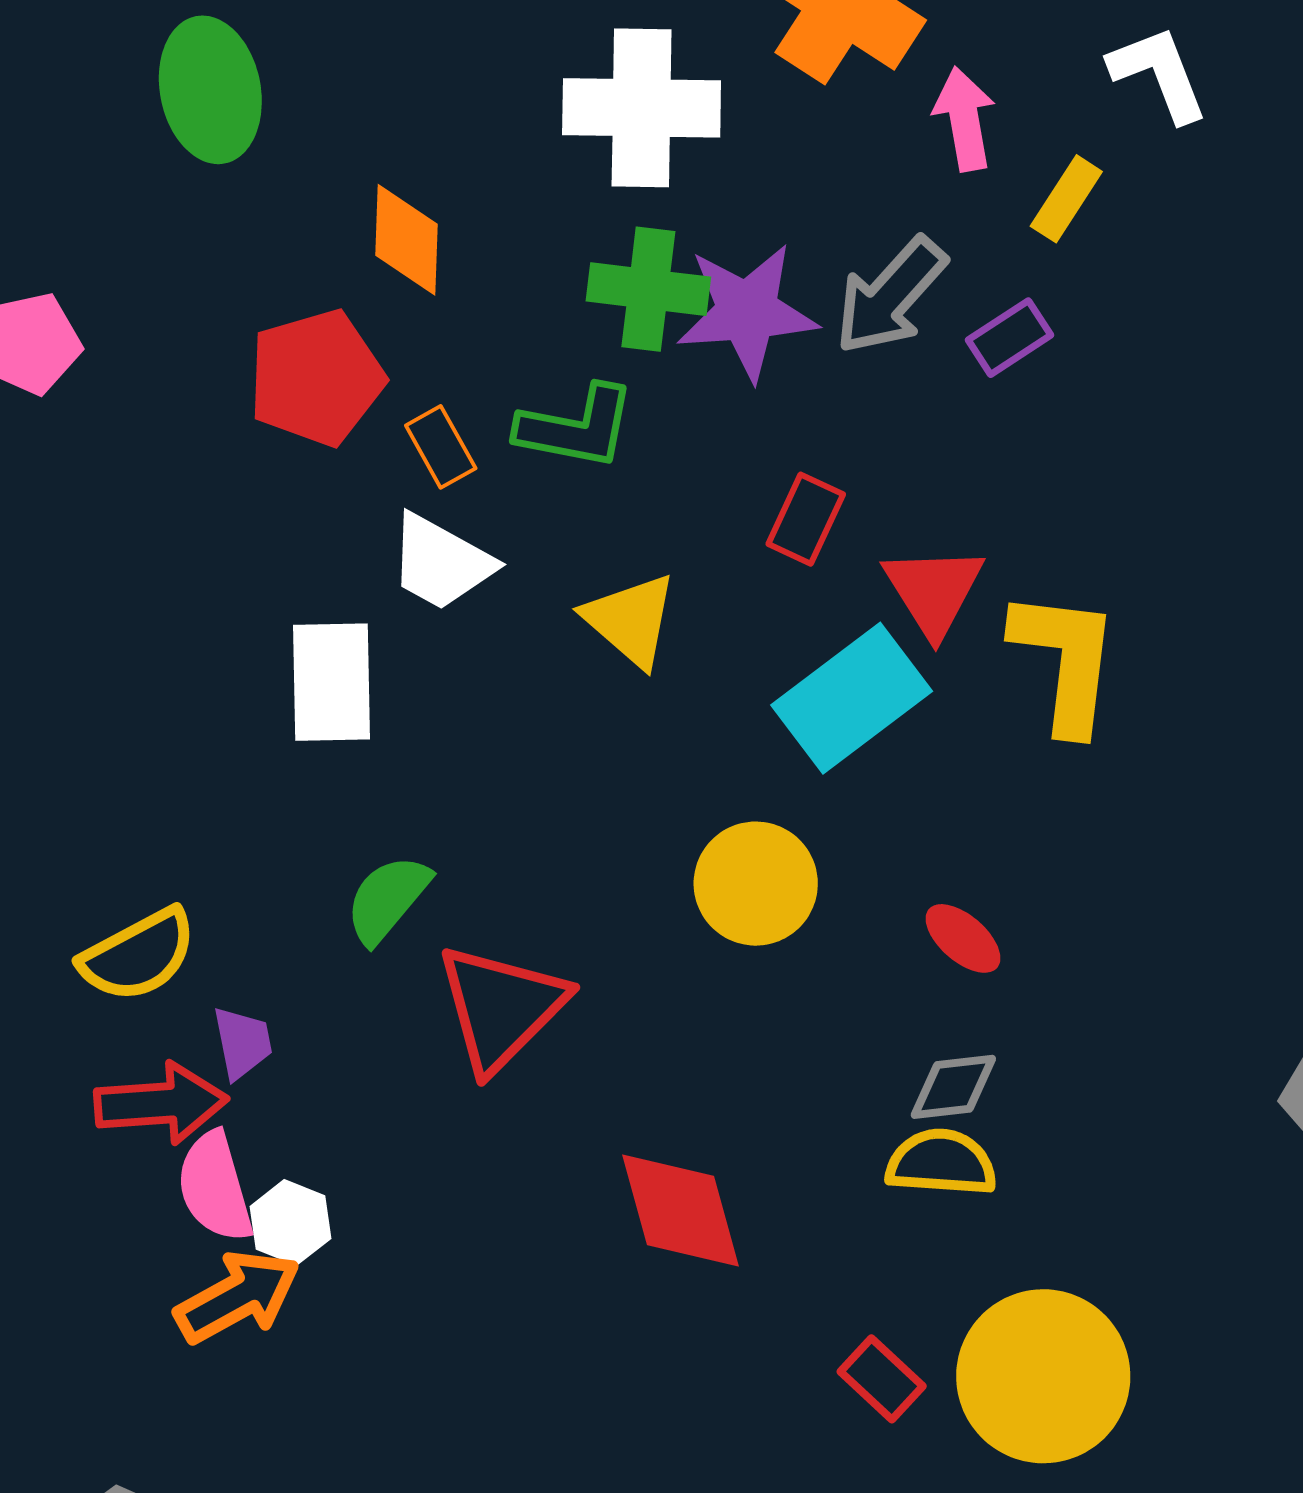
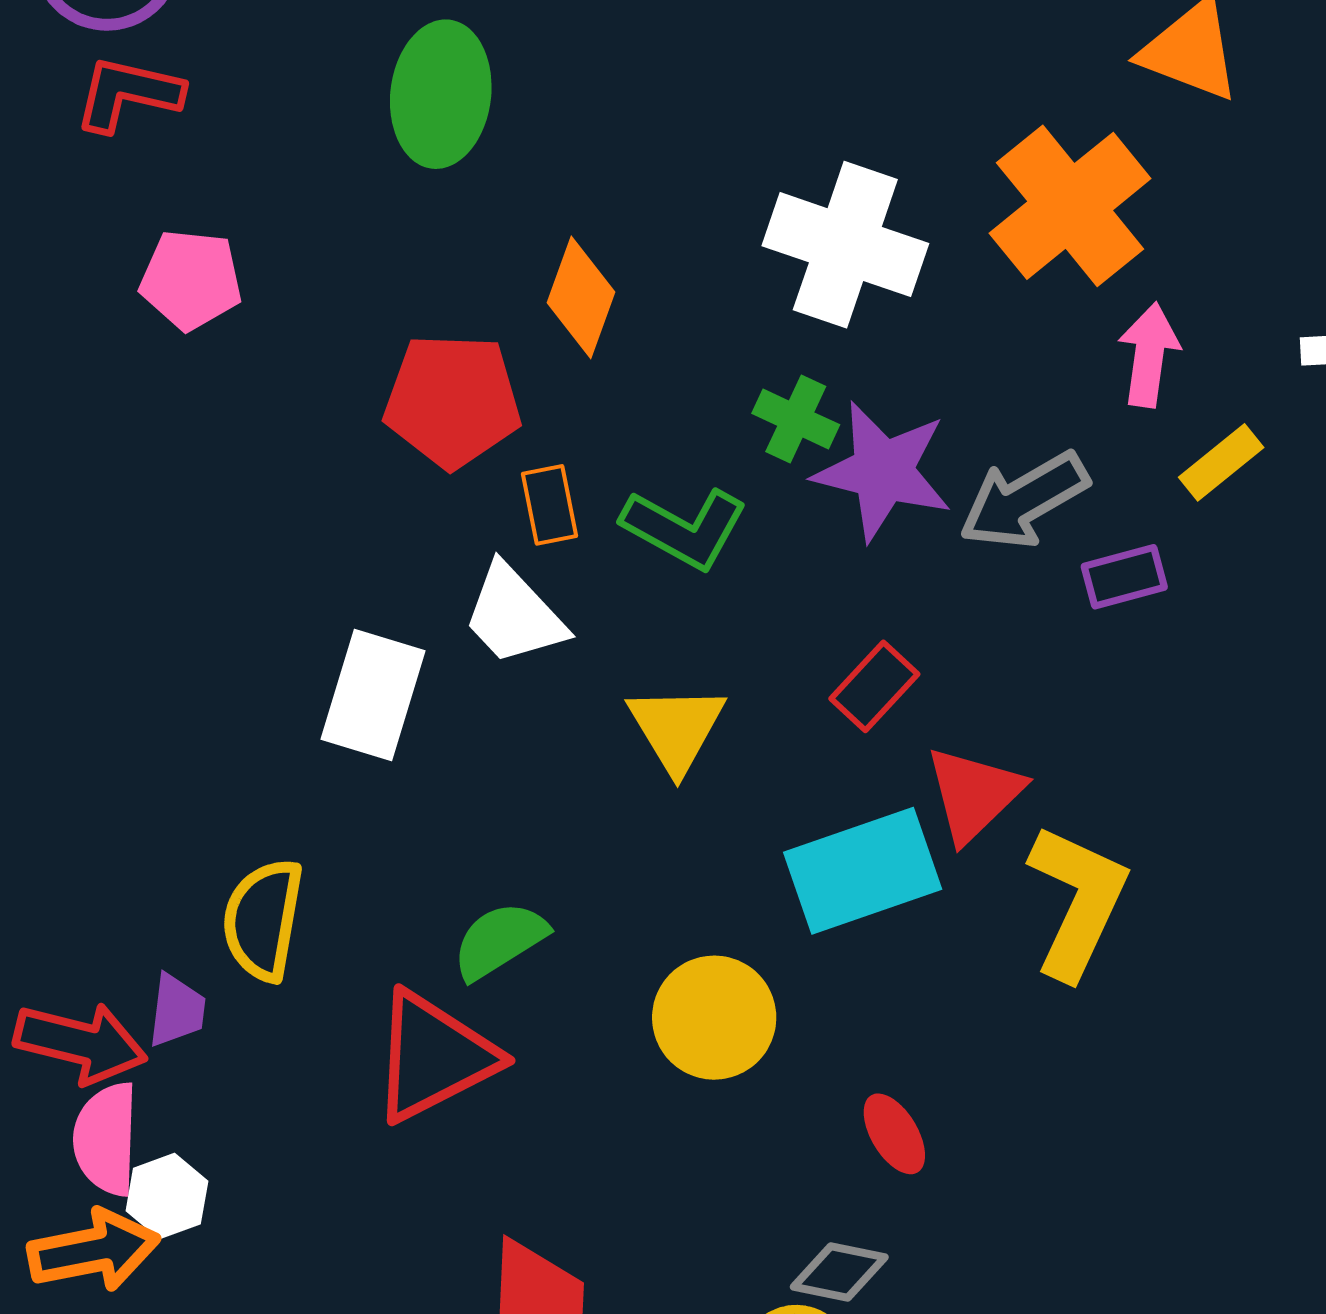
green cross: (648, 289) -> (796, 419), size x0.7
green semicircle: (388, 899) -> (500, 940), moved
yellow semicircle: (138, 955) -> (263, 920), moved, turned 110

